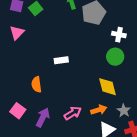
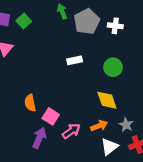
white cross: (119, 35) -> (115, 26), moved
white rectangle: (61, 60) -> (75, 60), moved
pink square: (18, 111) -> (51, 116), moved

